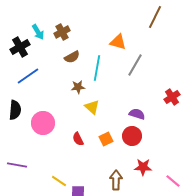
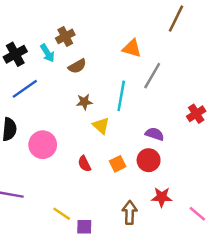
cyan arrow: (38, 32) -> (47, 53), moved
cyan line: (97, 68) -> (121, 96), moved

